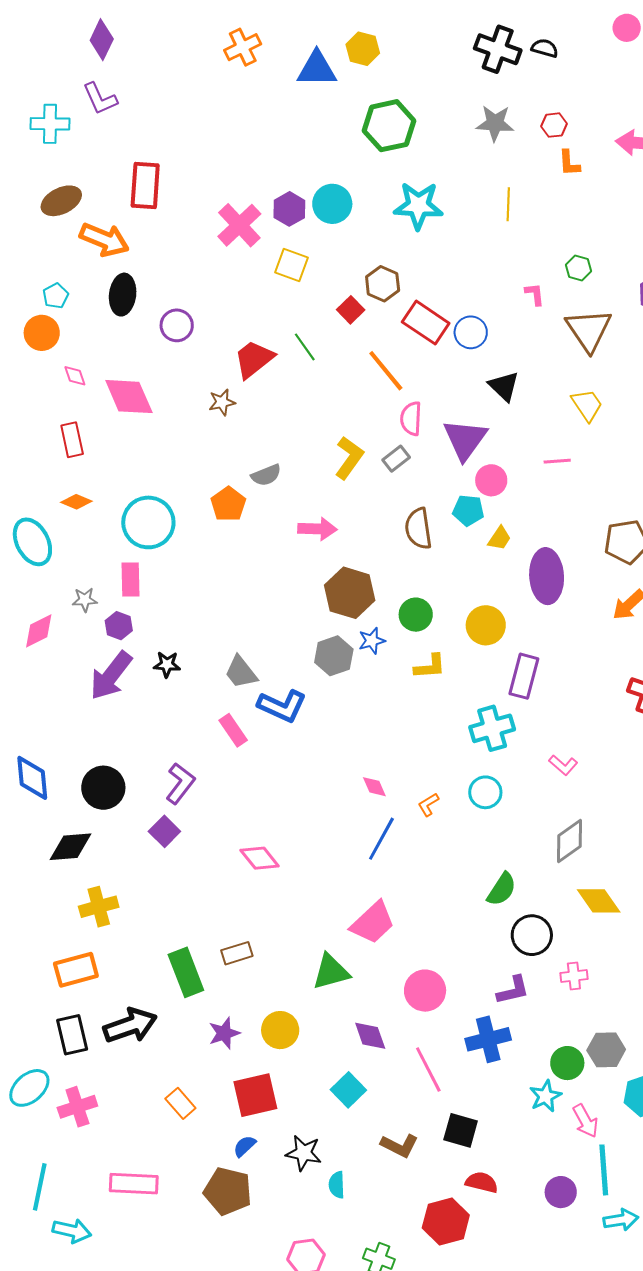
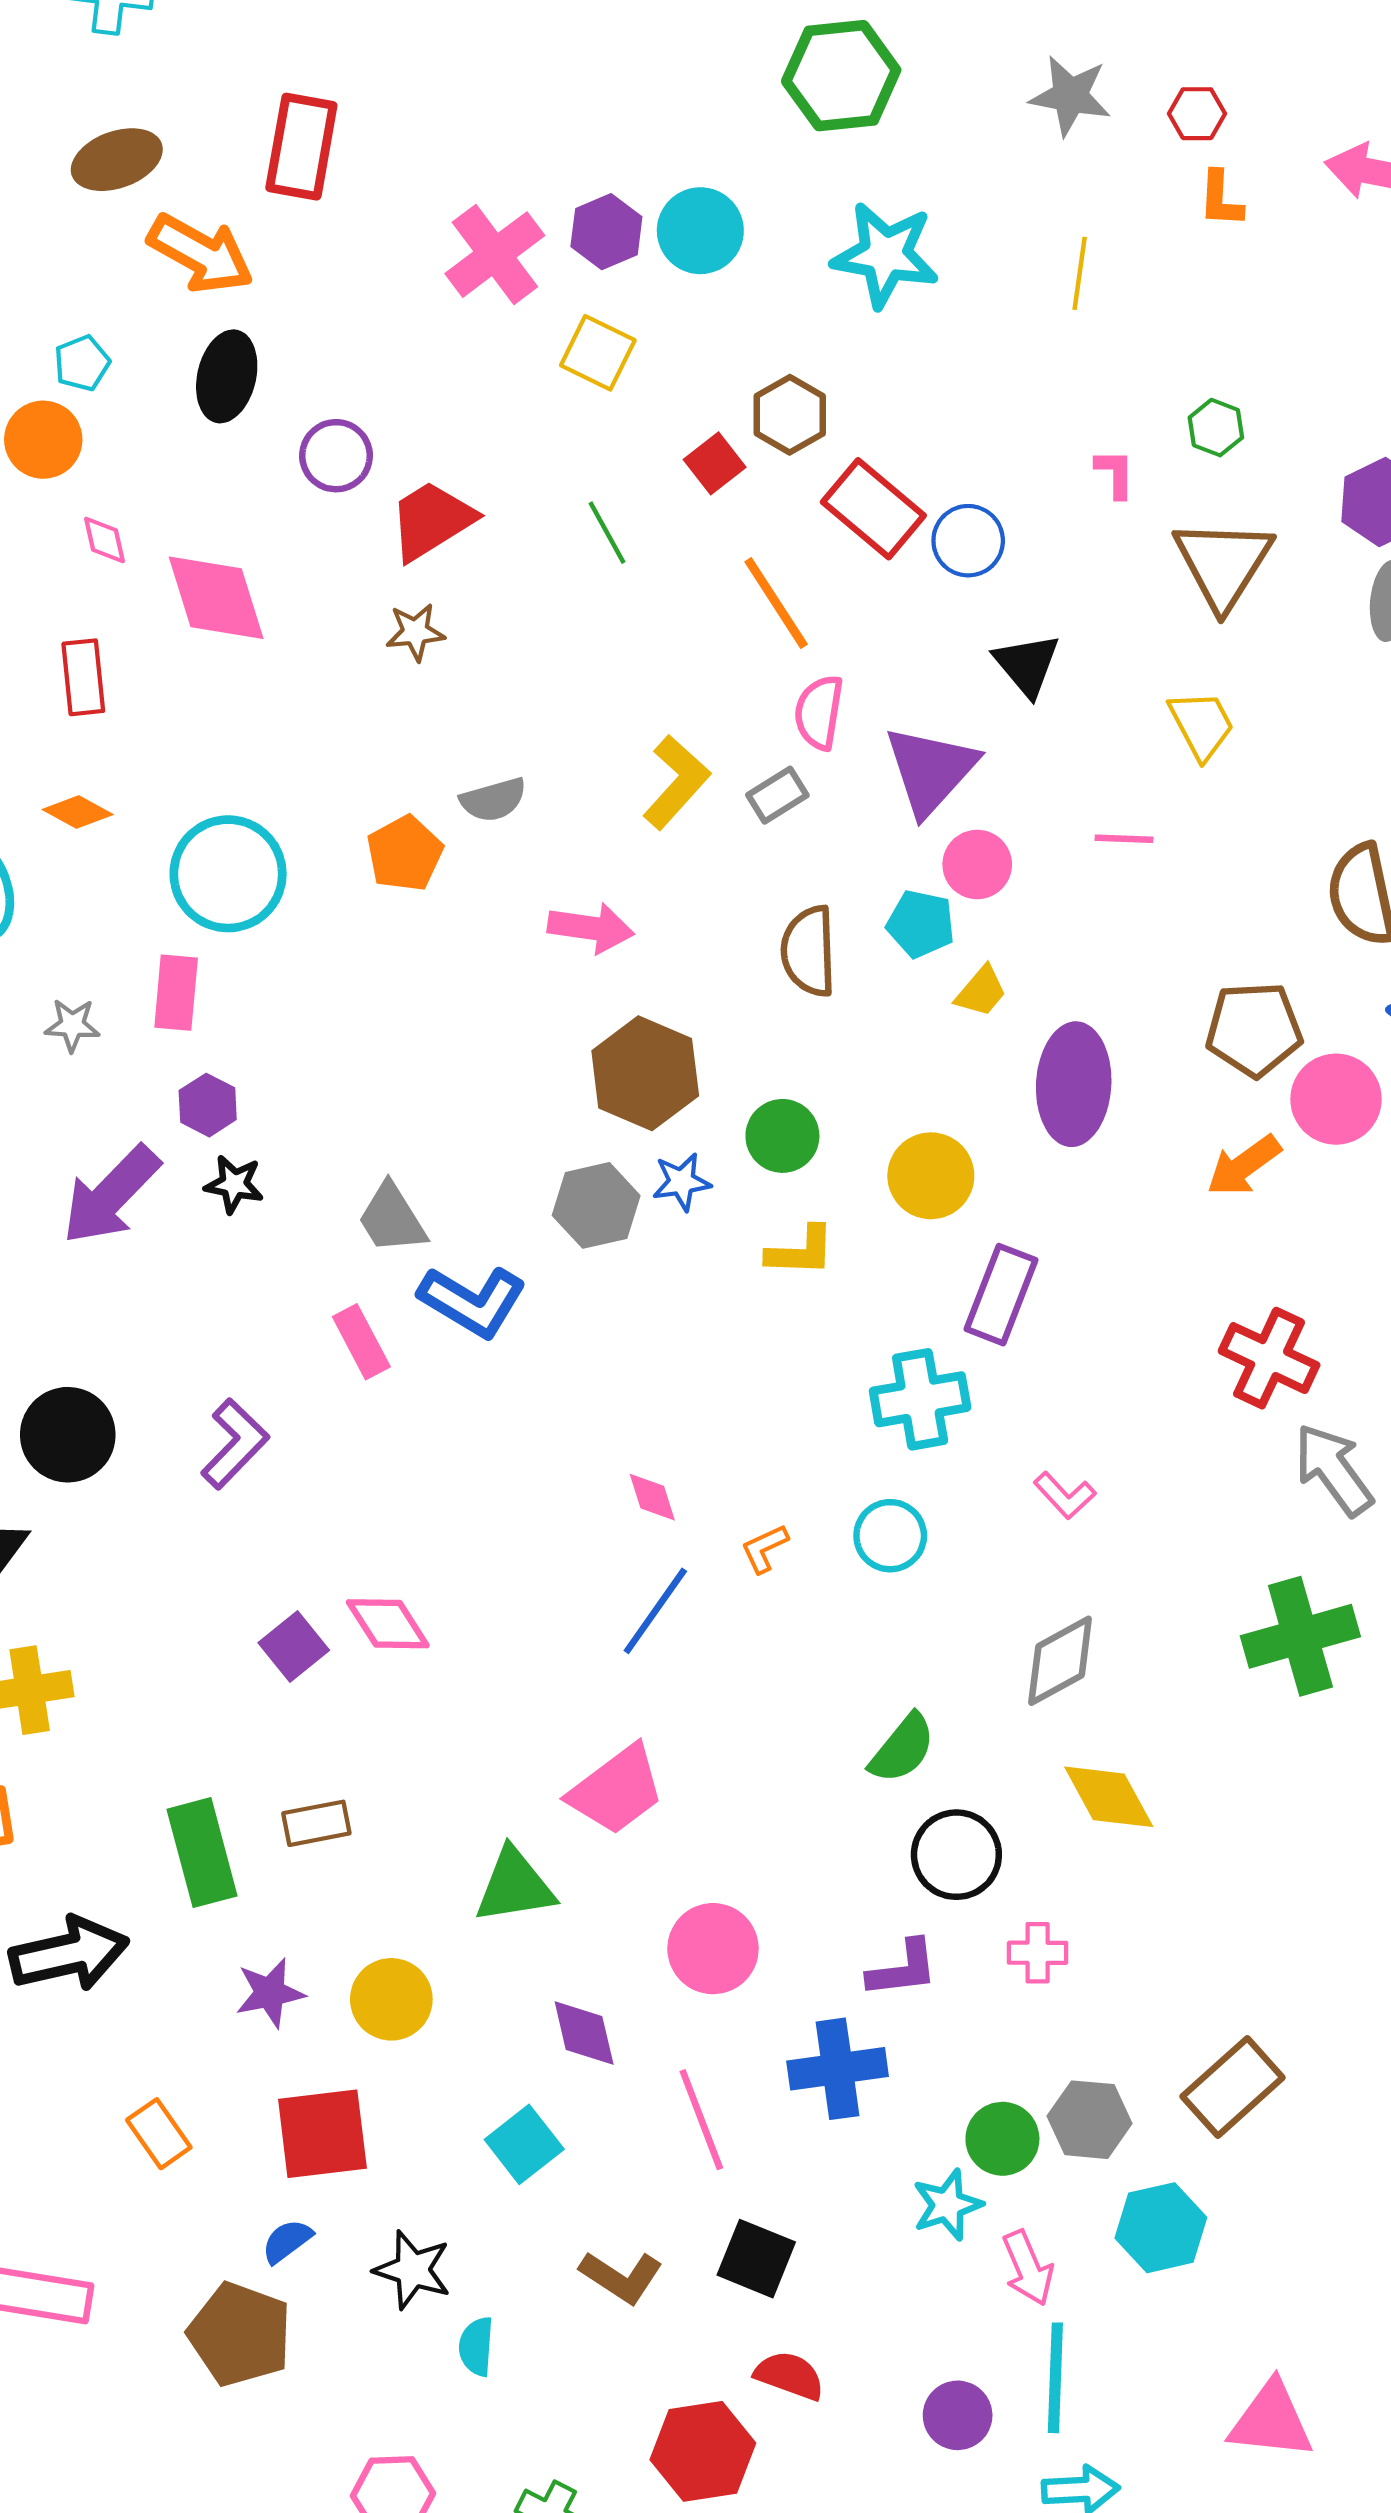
red trapezoid: (254, 359) -> (432, 520), moved
purple hexagon: (119, 626) -> (208, 1105), moved
purple square: (164, 831) -> (294, 1646), moved

